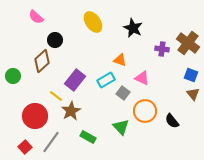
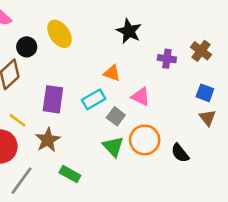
yellow ellipse: (93, 22) -> (59, 34), moved
brown cross: (188, 43) -> (201, 51), size x0.7
purple rectangle: (75, 80) -> (53, 99), turned -30
yellow line: (56, 96) -> (18, 120), moved
green triangle: (121, 127) -> (113, 146), moved

